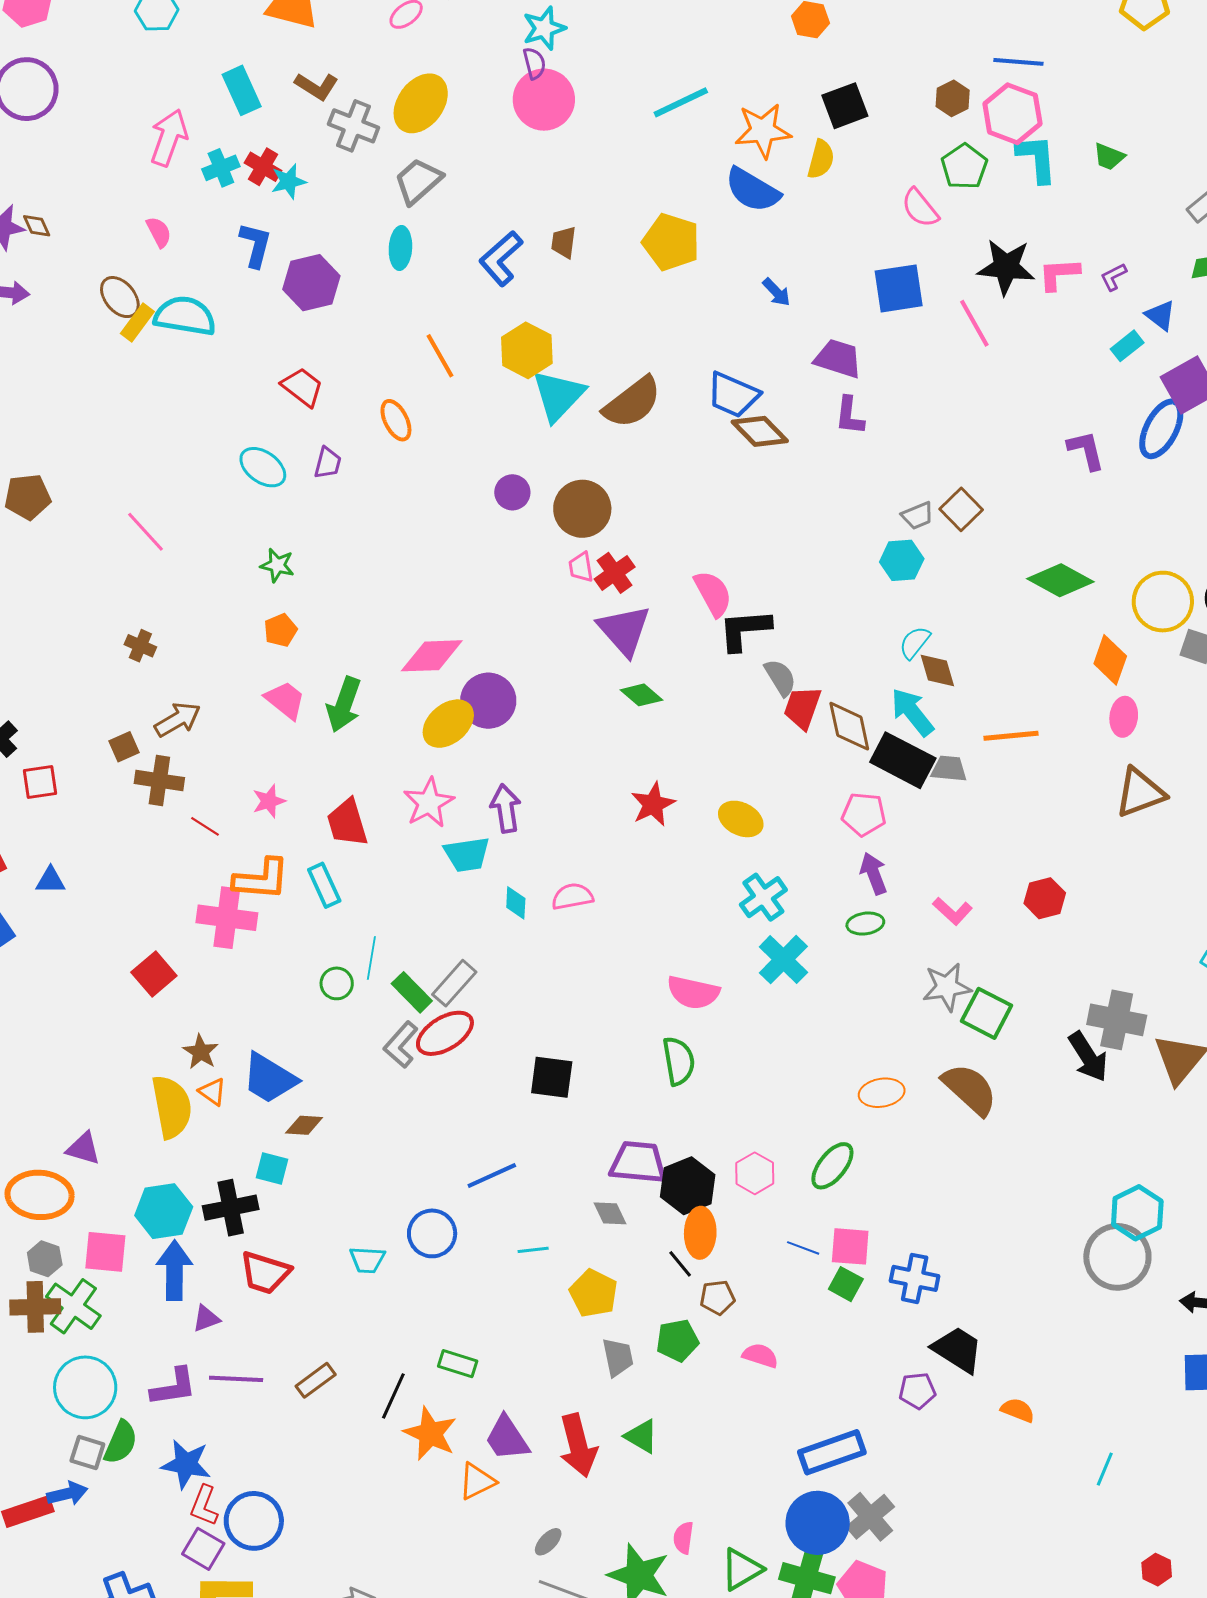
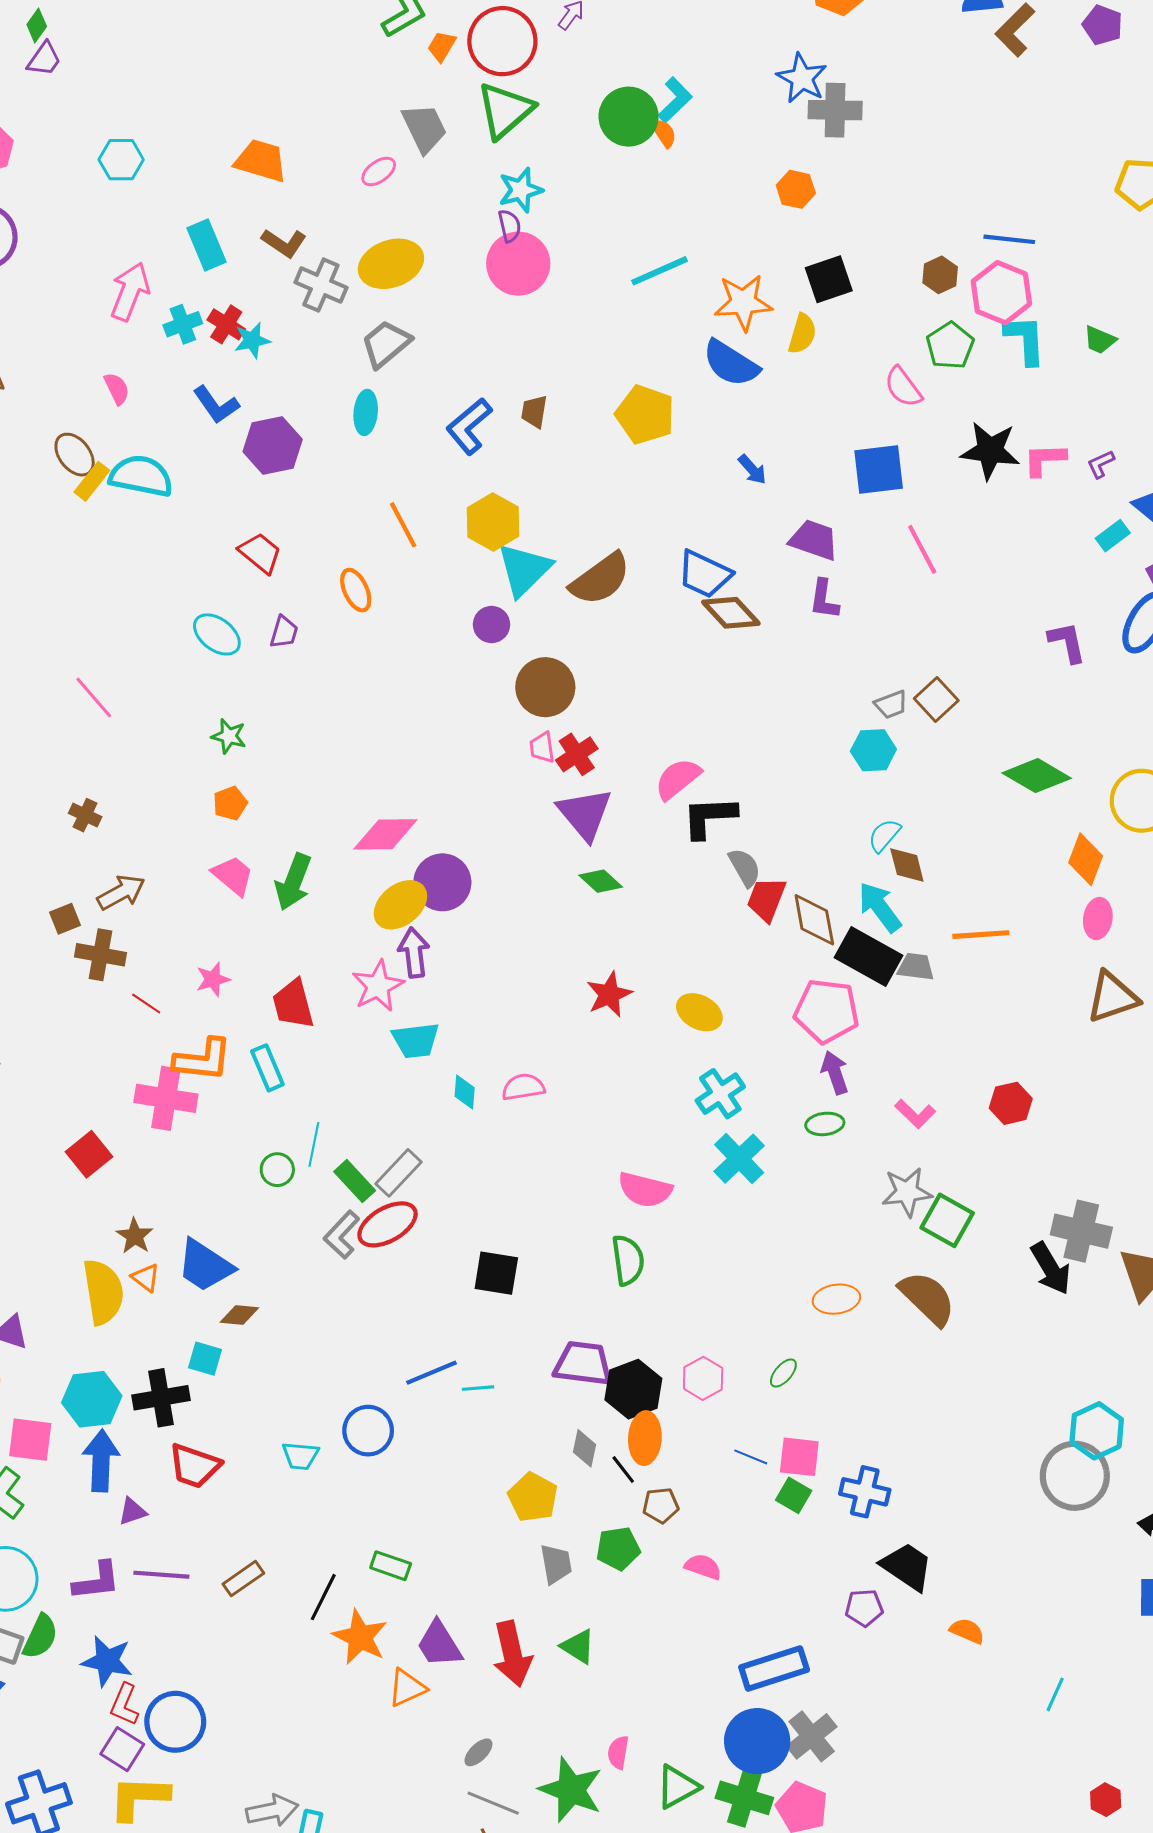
yellow ellipse: (421, 103) -> (391, 264), turned 32
blue L-shape: (255, 245) -> (216, 405), turned 129
pink line: (974, 323) -> (922, 549), moved
purple circle: (512, 492) -> (492, 625), moved
pink semicircle: (713, 594) -> (678, 779), turned -102
purple arrow: (506, 808) -> (414, 953), moved
pink pentagon: (864, 814) -> (827, 1011), size x1.4
green ellipse: (832, 1166) -> (783, 1373), size x0.6
gray diamond: (610, 1213) -> (585, 1448), moved, turned 36
cyan line: (533, 1250) -> (478, 1388), moved

